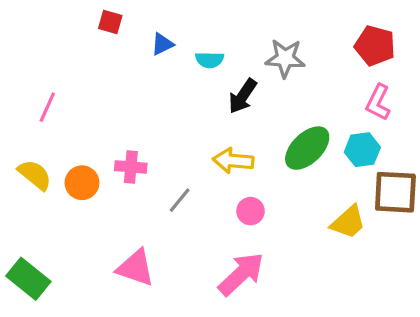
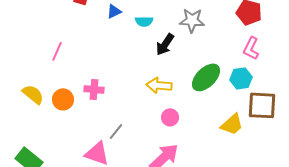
pink line: (47, 107) -> (57, 51), moved
gray line: (180, 200) -> (116, 131), moved

